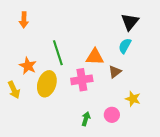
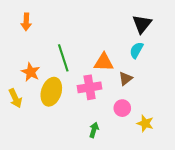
yellow star: (133, 99) -> (145, 123), moved
pink circle: (112, 115) -> (122, 108), moved

